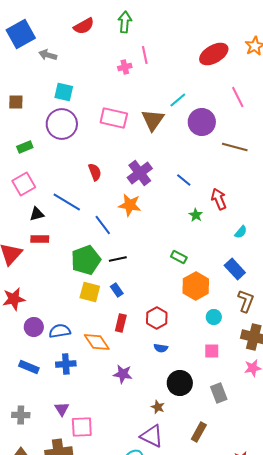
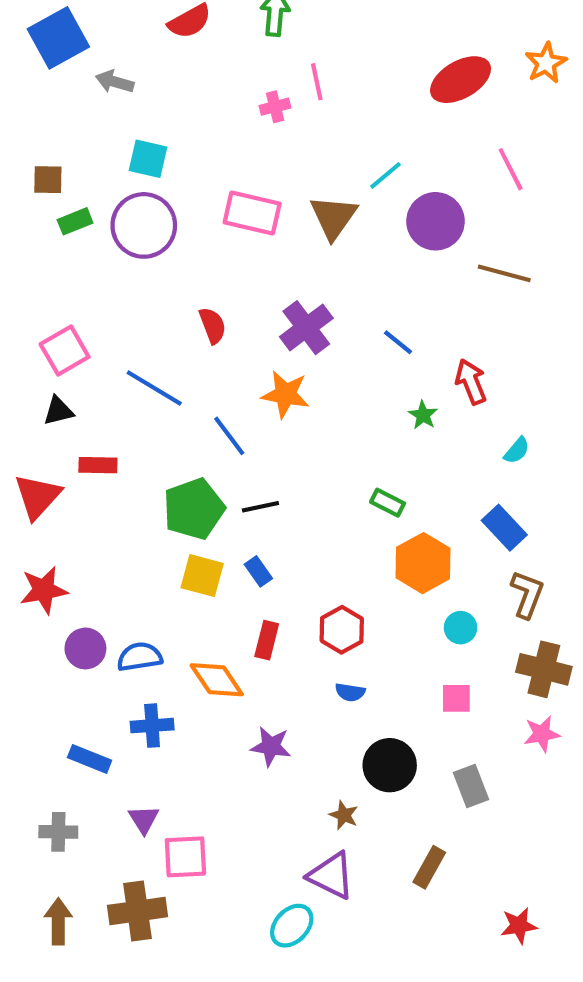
green rectangle: (25, 147) -> (75, 221), moved
black triangle: (37, 214) -> (58, 411), moved
blue rectangle: (29, 367) -> (90, 759), moved

